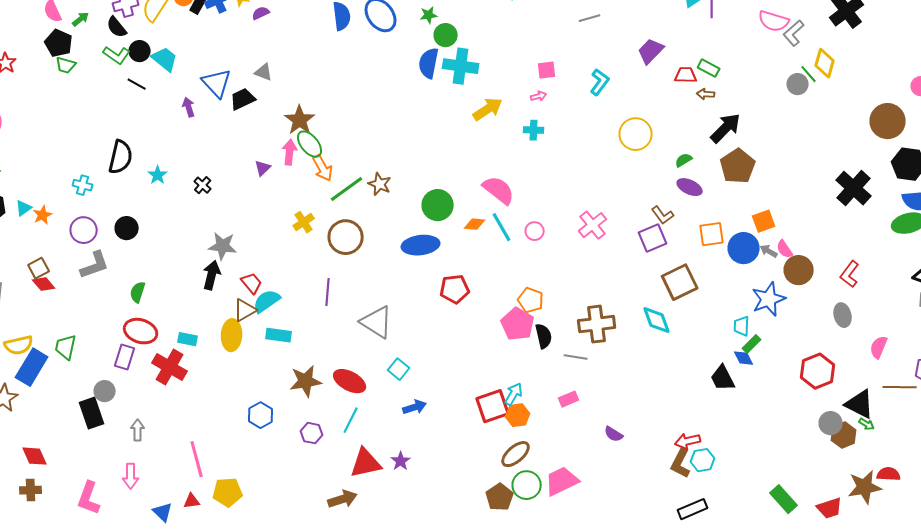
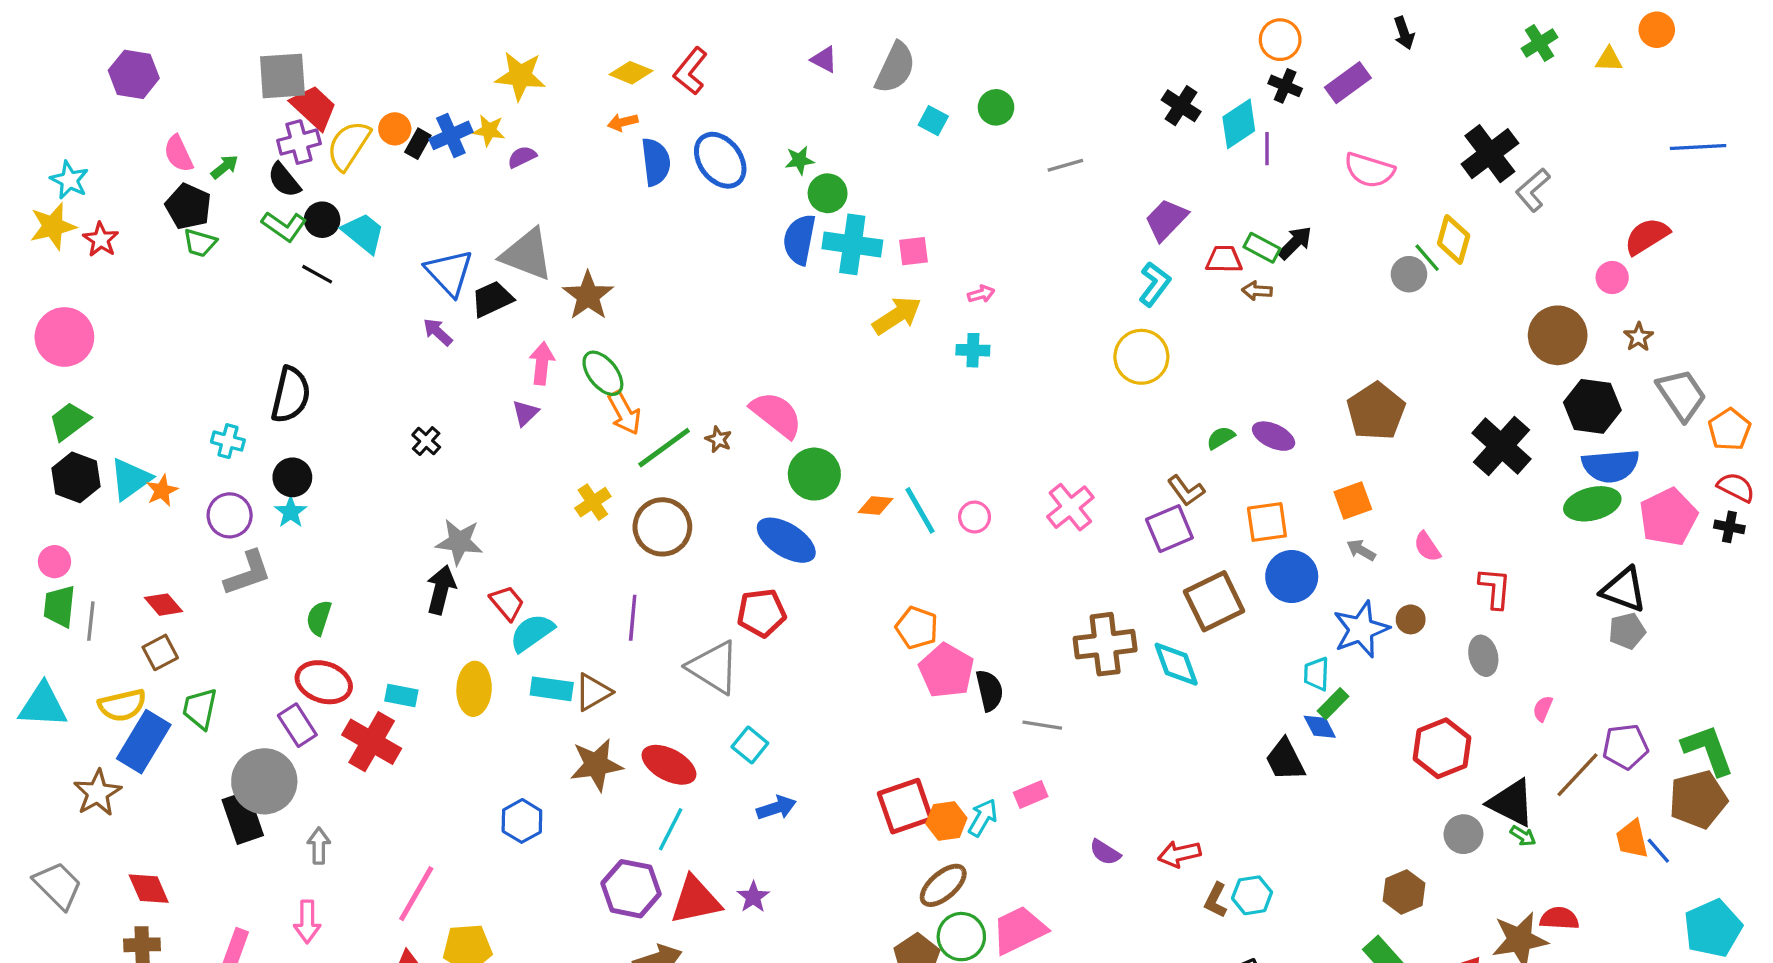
gray L-shape: (794, 33) -> (1533, 190), moved
pink square: (547, 70) -> (913, 251), moved
gray triangle: (264, 72) -> (527, 254), size x1.8
cyan L-shape: (600, 82) -> (1155, 284), moved
purple arrow: (189, 107) -> (438, 332), moved, turned -30
brown star: (300, 120) -> (588, 296), moved
black arrow: (726, 128) -> (1295, 243), moved, size x0.7
pink arrow: (290, 152) -> (542, 363), moved
green semicircle: (684, 160) -> (1221, 438), moved
brown pentagon: (738, 166) -> (1376, 411), moved
cyan star: (158, 175) -> (291, 512), moved
brown star: (380, 184) -> (719, 439), size x0.7
purple ellipse: (690, 187) -> (1274, 436), moved
pink semicircle: (499, 190) -> (776, 415), moved
cyan triangle: (24, 208) -> (130, 479), size x1.6
black circle: (127, 228) -> (292, 477), moved
blue ellipse: (421, 245) -> (786, 540), turned 39
blue circle: (744, 248) -> (1292, 576), moved
pink semicircle: (785, 249) -> (1427, 547), moved
brown square: (39, 268) -> (160, 652), moved
brown circle: (799, 270) -> (1411, 619), moved, size x0.6
red L-shape: (850, 274) -> (1495, 588), turned 148
red pentagon: (455, 289) -> (761, 613), moved
orange pentagon: (531, 300) -> (917, 628), moved
brown triangle: (245, 310) -> (593, 692), moved
brown cross: (597, 324) -> (1105, 644), moved
pink semicircle: (879, 347) -> (1543, 709), size x0.7
purple rectangle: (125, 357) -> (297, 725), turned -50
brown line: (900, 387) -> (1577, 775), turned -48
gray circle: (105, 391) -> (264, 781), size x1.8
cyan arrow: (514, 394) -> (983, 818), moved
purple hexagon: (312, 433) -> (631, 889), moved, size x1.6
brown hexagon: (844, 435) -> (1404, 892), moved
red arrow: (688, 441) -> (1179, 854), moved
pink line: (197, 459) -> (416, 894), turned 45
brown L-shape: (681, 463) -> (1216, 900), size x0.7

